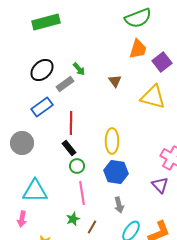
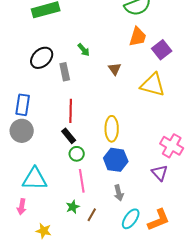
green arrow: (79, 69) -> (84, 50), moved
gray rectangle: (65, 84) -> (65, 72), turned -66
blue rectangle: (42, 107) -> (23, 105), moved, turned -45

